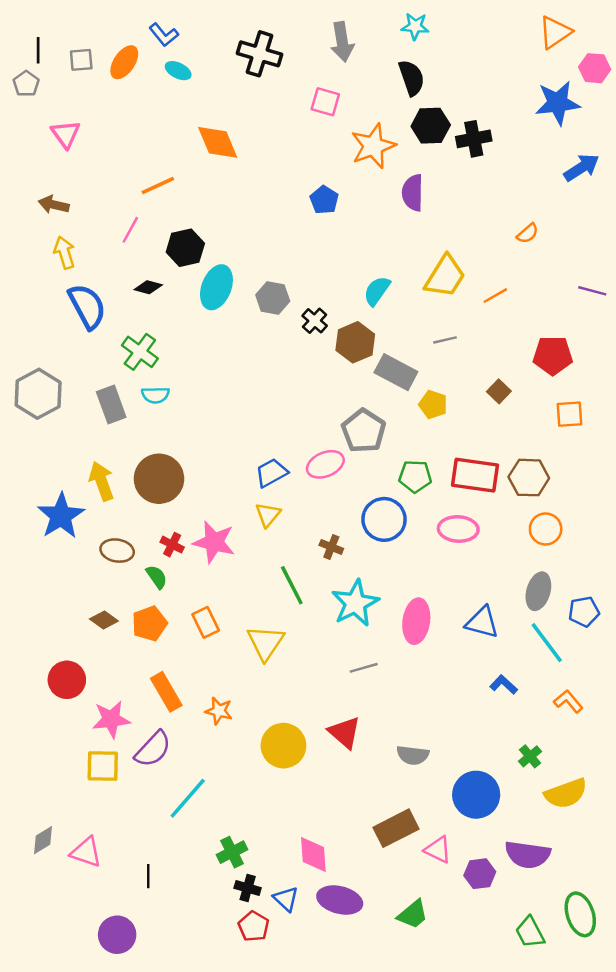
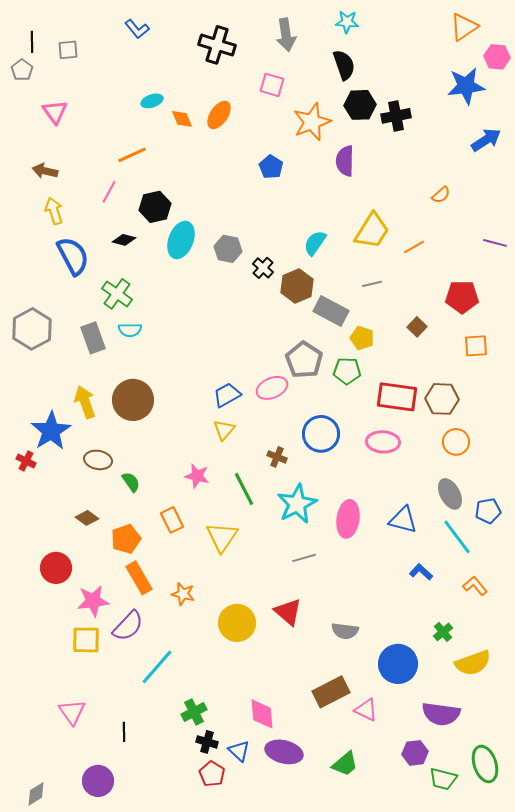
orange ellipse: (124, 62) -> (219, 115), moved
cyan ellipse: (178, 71) -> (152, 101), moved, turned -45
orange diamond: (218, 142) -> (182, 119), size x0.6
green pentagon: (415, 476) -> (347, 371), moved
pink star: (214, 542) -> (197, 476), moved, size x0.7
red cross: (172, 545) -> (26, 461), moved
gray ellipse: (538, 591) -> (450, 494), turned -44
orange pentagon: (149, 624) -> (126, 539), moved
gray diamond: (43, 840) -> (36, 794), moved
pink triangle: (86, 852) -> (72, 712), turned 36
purple hexagon: (480, 874) -> (415, 753), moved
green trapezoid: (530, 932) -> (443, 779), turned -48

